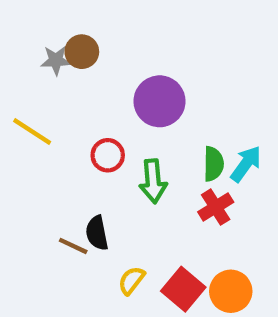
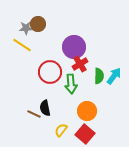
yellow line: (32, 132) -> (22, 45), moved
red circle: (108, 155) -> (50, 72), size x1.5
red cross: (216, 207) -> (80, 64), moved
orange circle: (231, 291) -> (87, 111), moved

